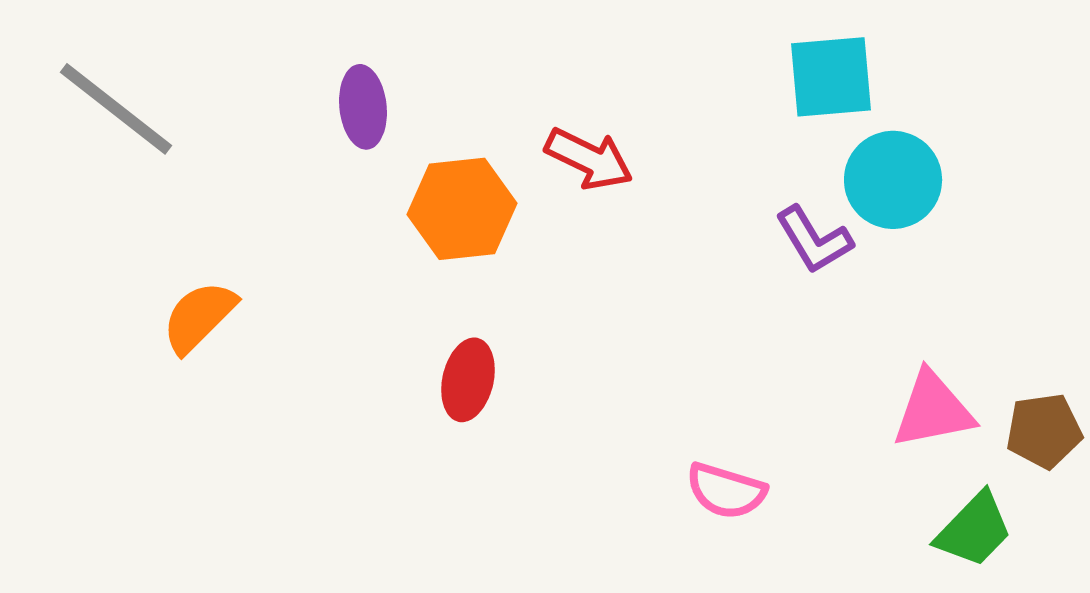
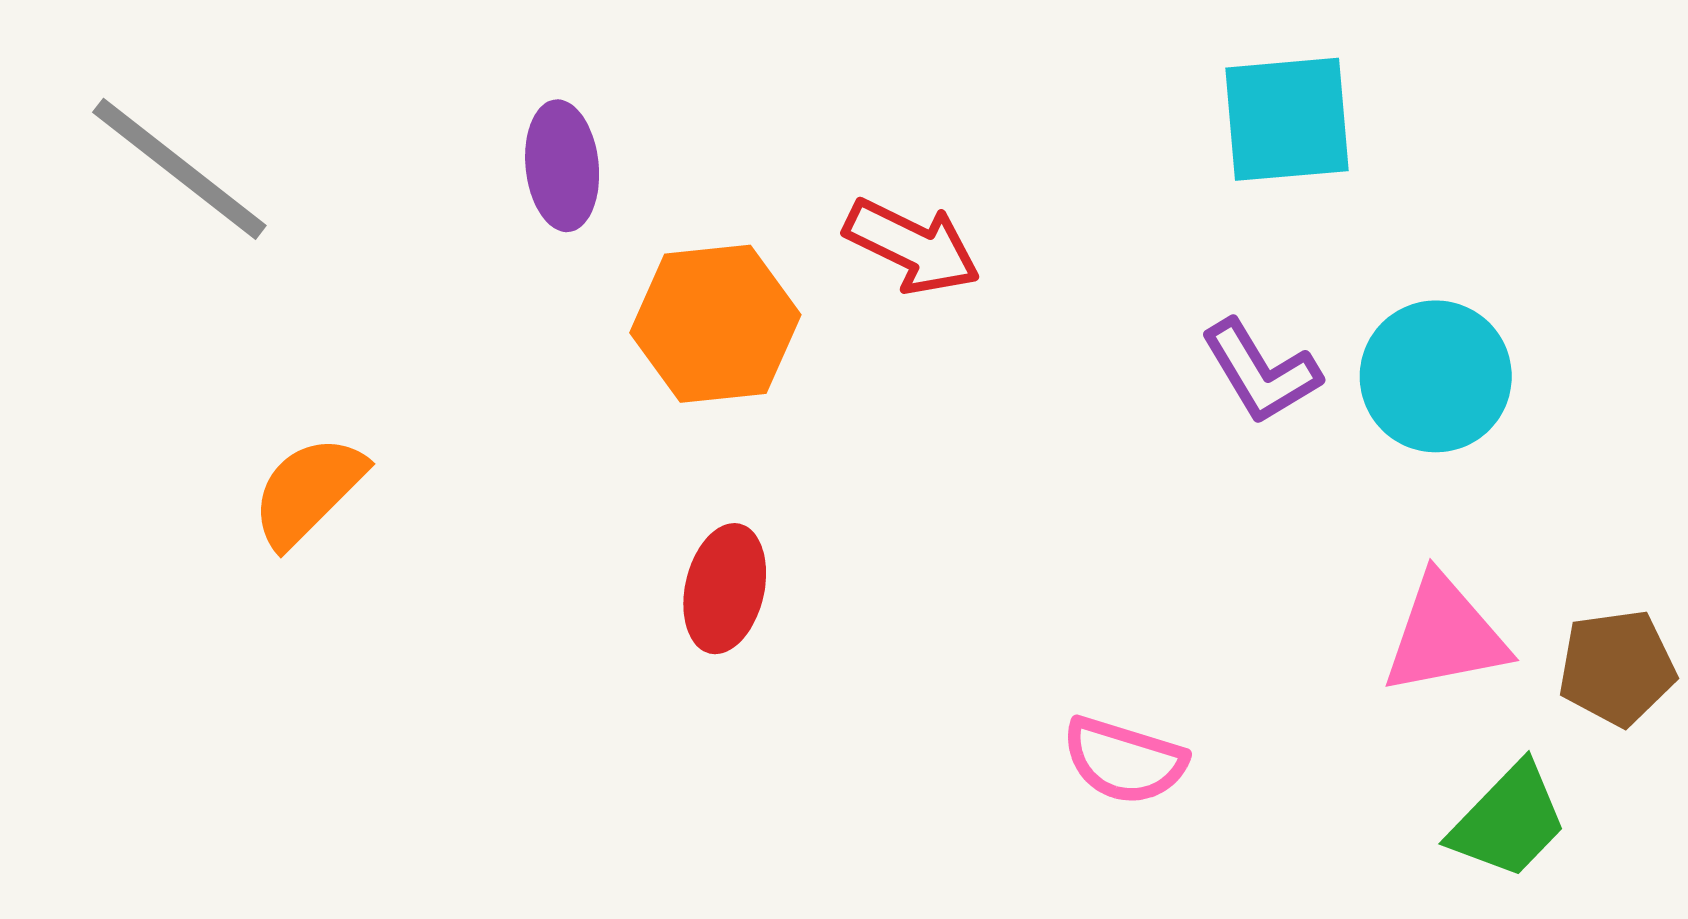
cyan circle: (893, 180) -> (1436, 376), moved

